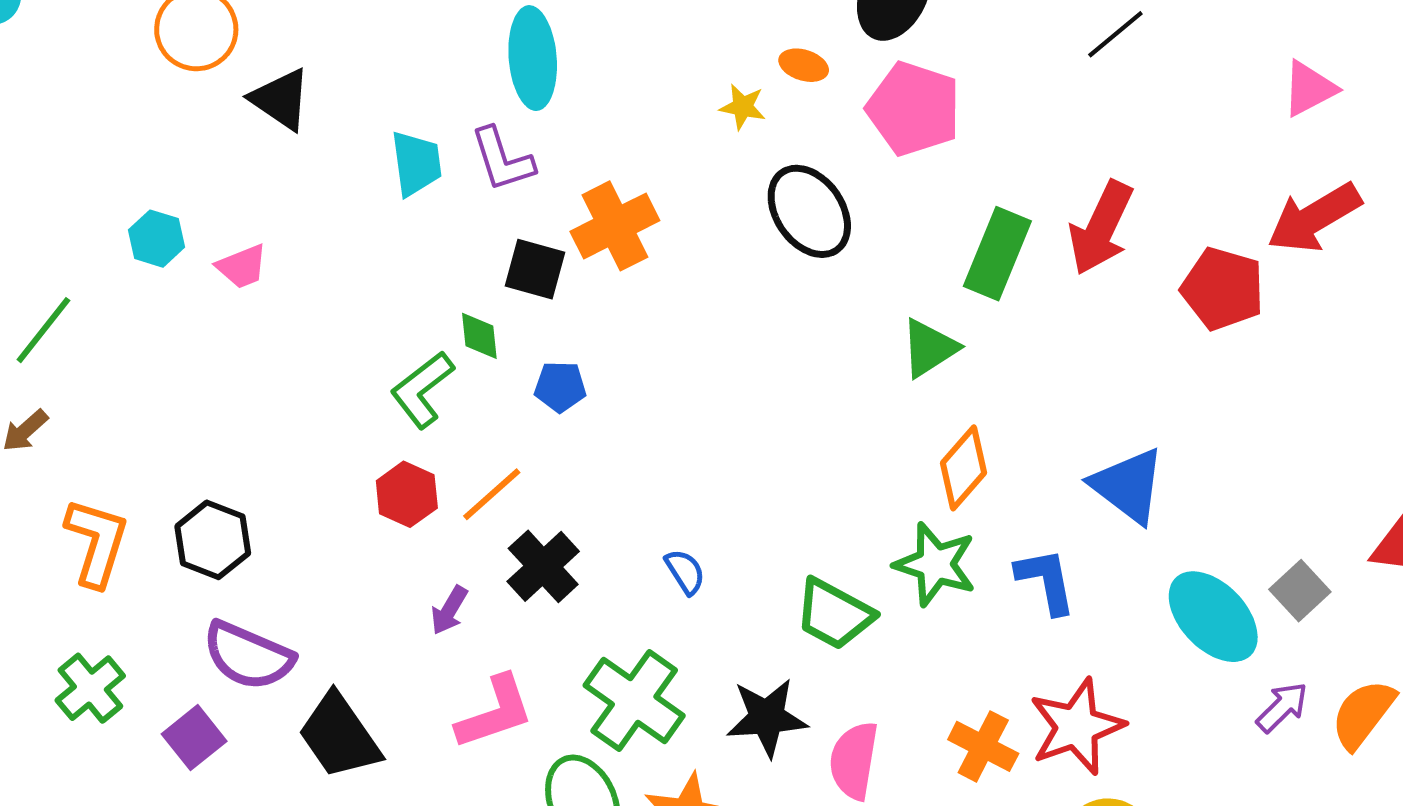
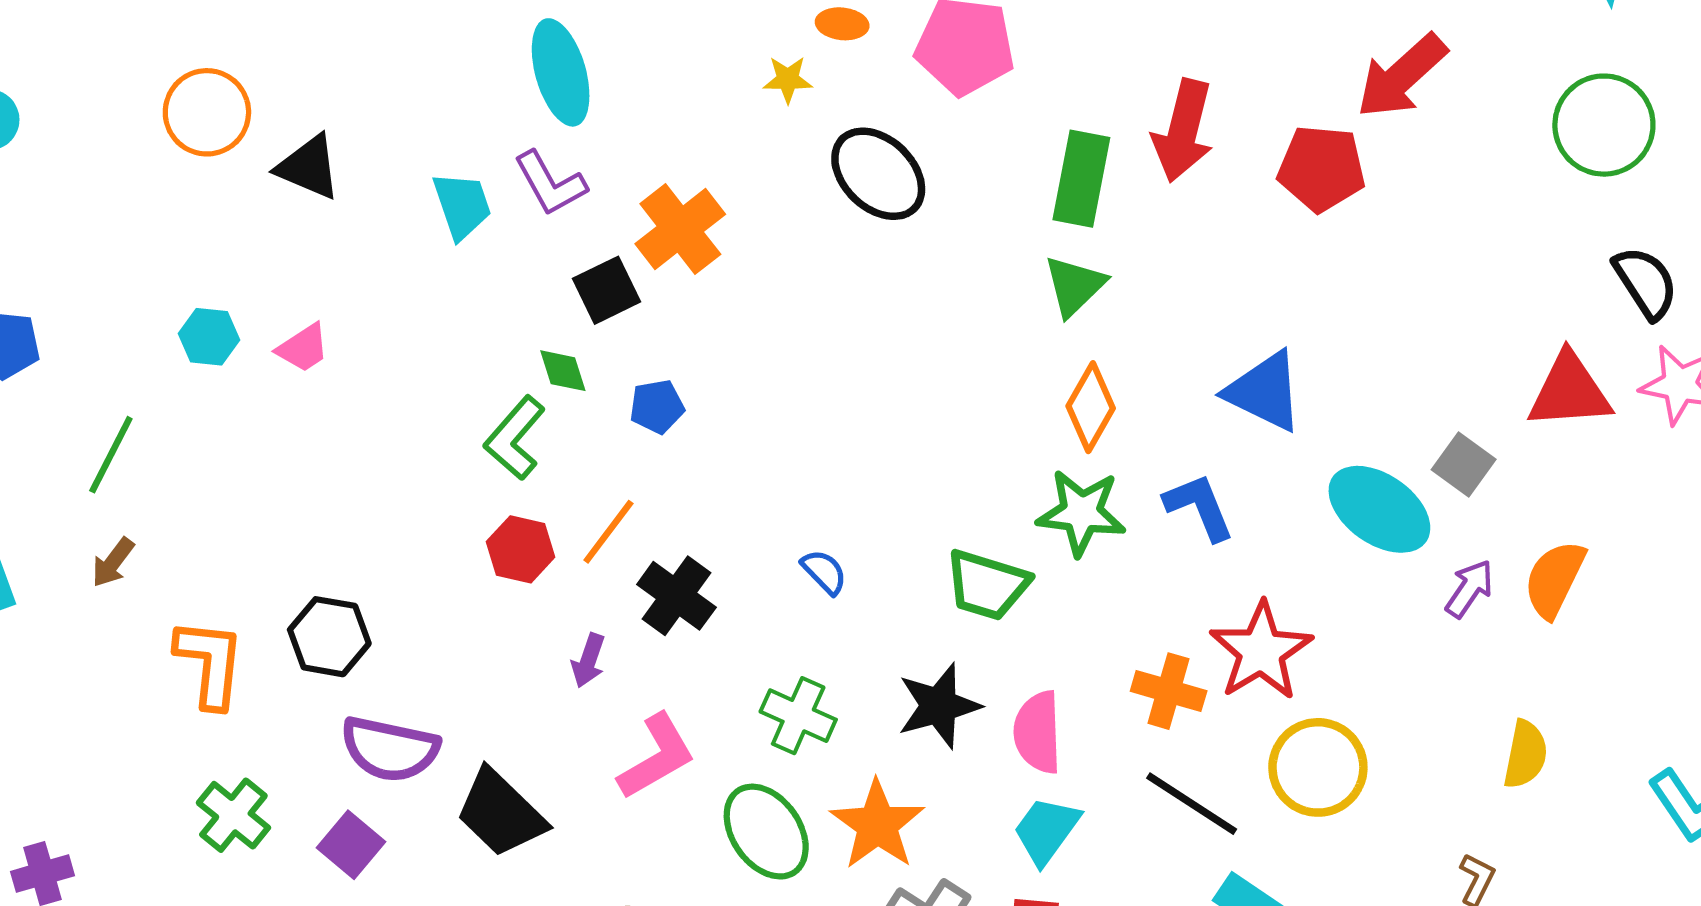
black square: (535, 269) -> (606, 290), turned -30
green triangle: (929, 348) -> (1075, 286), moved
green cross: (634, 700) -> (798, 716), size x0.7

